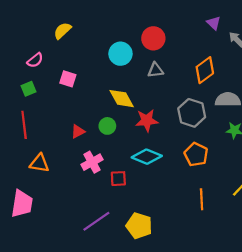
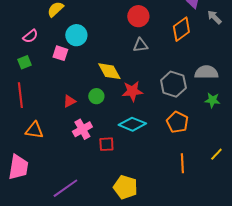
cyan circle: (120, 54) -> (76, 35), moved
orange diamond: (205, 70) -> (181, 29), moved
purple line: (96, 221) -> (65, 188), moved

